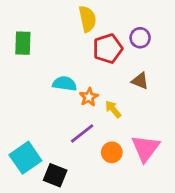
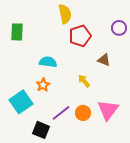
purple circle: (140, 38) -> (119, 28), moved
orange star: (89, 97) -> (43, 85), moved
purple line: (82, 133) -> (61, 113), moved
cyan square: (25, 158) -> (21, 102), moved

